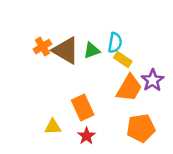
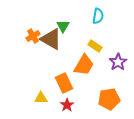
cyan semicircle: (115, 43) -> (98, 16), moved
green triangle: (92, 50) -> (63, 26), moved, turned -40
orange trapezoid: (129, 88) -> (84, 65), moved

